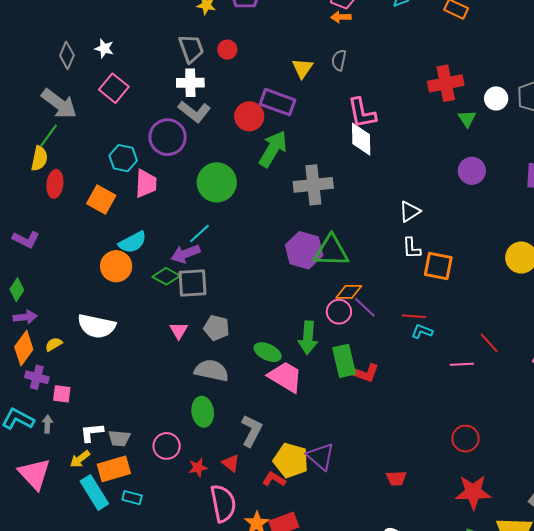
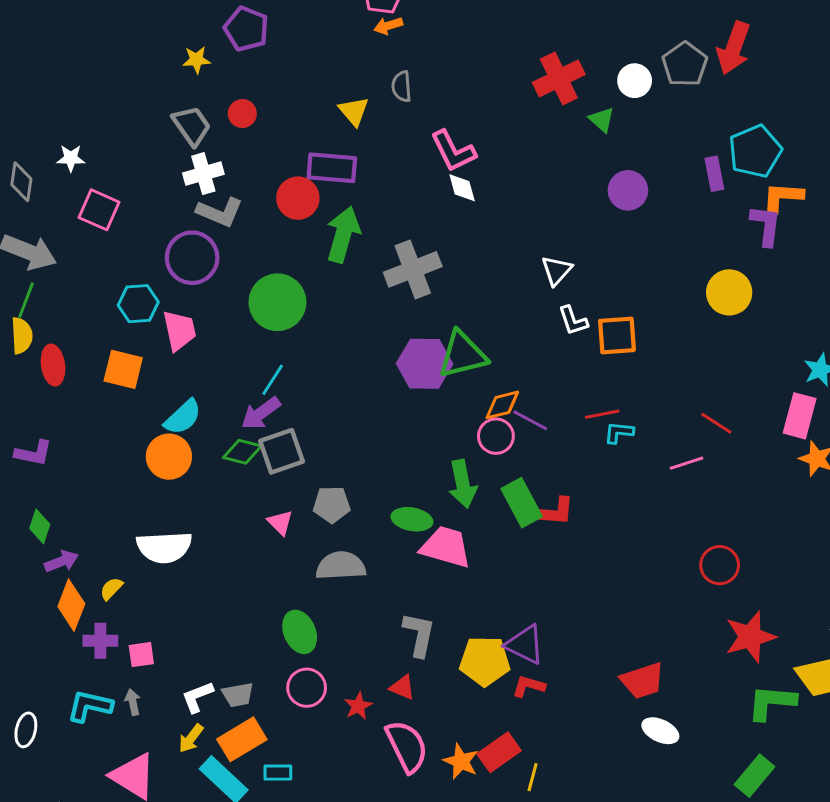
white diamond: (361, 139) -> (462, 188), size x0.7
green ellipse: (203, 412) -> (300, 632), moved
red trapezoid: (396, 478) -> (643, 681), moved, size x1.5
red L-shape: (274, 479) -> (529, 686), moved

